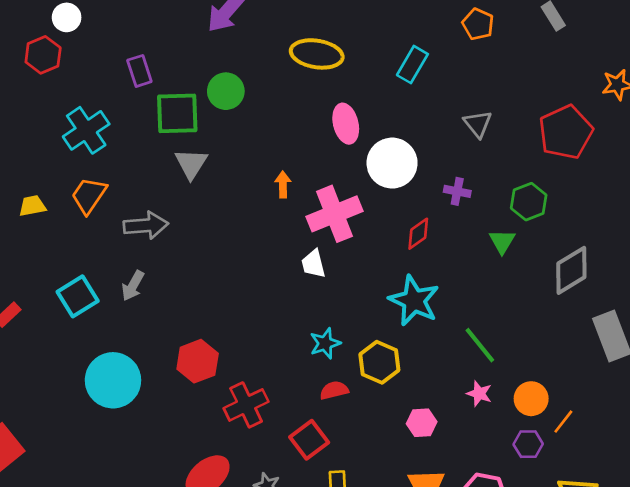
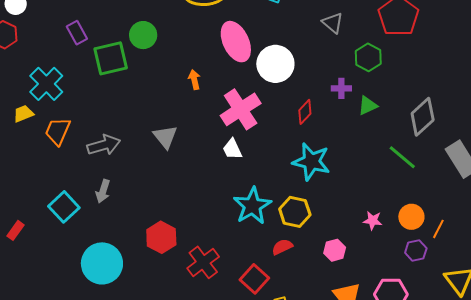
pink ellipse: (346, 124) -> (236, 42), size x1.4
gray triangle: (191, 164) -> (165, 137), moved
orange arrow: (283, 184) -> (194, 80), moved
purple cross: (457, 191) -> (341, 88), moved
green hexagon: (529, 202) -> (368, 57), moved
yellow trapezoid: (32, 206) -> (23, 114), moved
green triangle: (502, 241) -> (368, 106), turned 45
cyan star: (325, 343) -> (252, 206), size x1.6
green line: (480, 345) -> (402, 157), moved
red semicircle: (334, 390) -> (282, 247), moved

